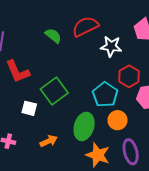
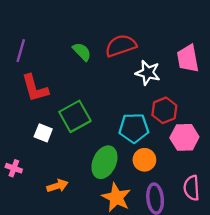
cyan pentagon: (105, 95) -> (134, 128), turned 30
orange arrow: (49, 141) -> (57, 186), moved

